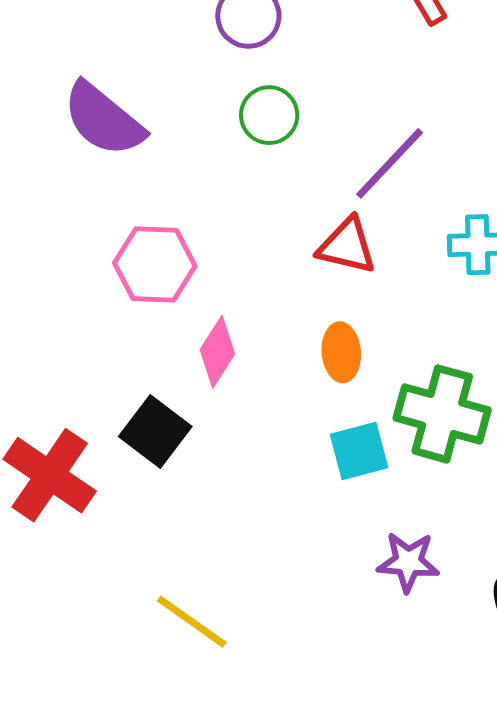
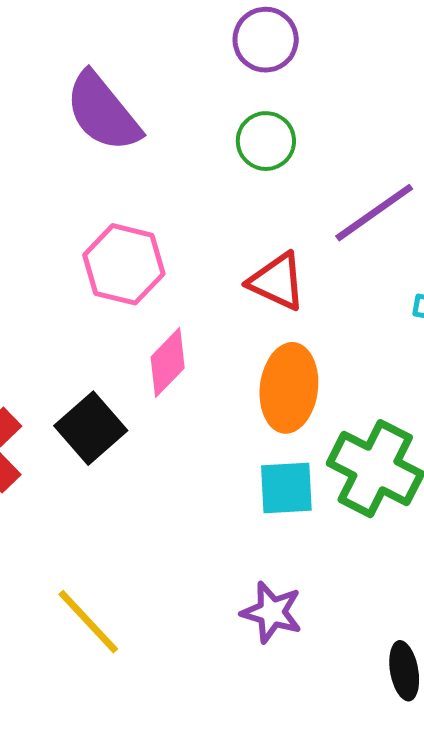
red triangle: (347, 246) -> (277, 281), moved
orange ellipse: (341, 352) -> (289, 388), size x1.5
purple star: (408, 562) -> (272, 612), moved

